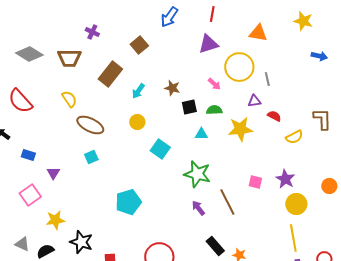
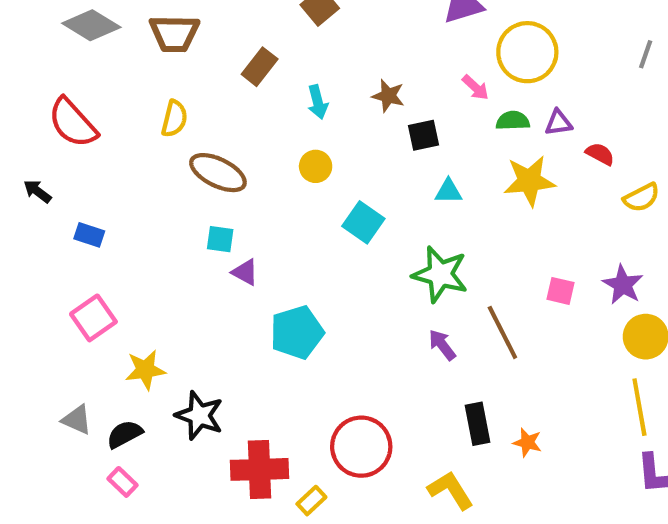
brown rectangle: (110, 74) -> (260, 67), size x0.7
gray line: (267, 79) -> (646, 54), moved, turned 32
cyan arrow: (138, 91) -> (318, 102), turned -49
yellow semicircle: (69, 99) -> (174, 119), turned 48
green semicircle: (214, 110) -> (513, 121), moved
cyan square: (91, 157) -> (220, 239), turned 32
purple triangle: (53, 173) -> (245, 272), moved, turned -32
black rectangle: (215, 246) -> (478, 424), turned 30

